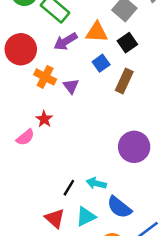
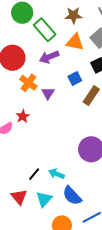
orange triangle: (97, 32) -> (75, 42), moved
cyan triangle: (86, 217) -> (44, 199), turned -30

